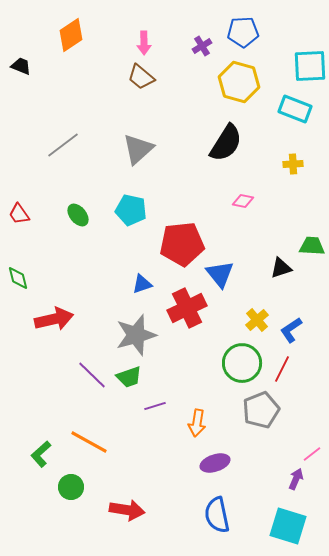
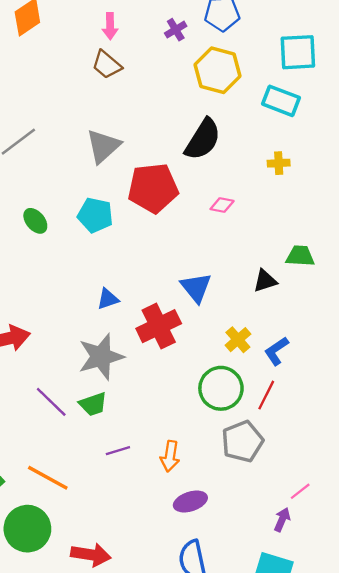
red pentagon: (182, 244) -> (153, 188), moved
purple line: (155, 406) -> (118, 451), moved
green circle: (71, 487) -> (27, 529), size x1.6

